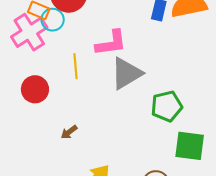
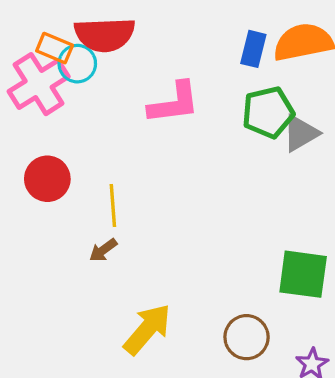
yellow line: (76, 66) -> (113, 206), moved
gray triangle: (126, 73) -> (301, 133), moved, size x0.7
green pentagon: (167, 106) -> (268, 112), moved

